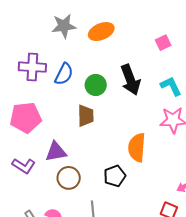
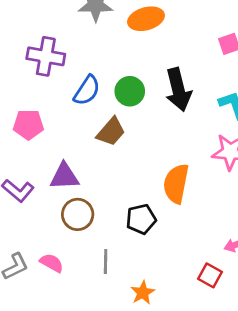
blue semicircle: (64, 74) -> (87, 90), moved
brown trapezoid: (86, 116) -> (111, 132), turned 35
pink pentagon: (26, 118) -> (28, 125), size x0.7

